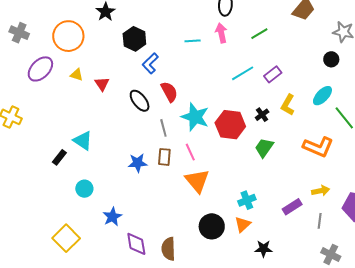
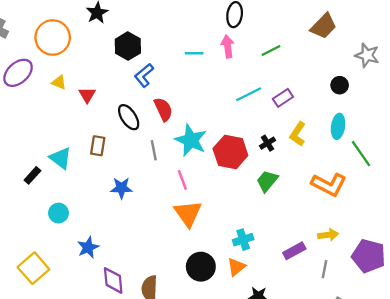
black circle: (331, 59) -> (340, 85), moved
cyan ellipse: (322, 96) -> (338, 126), turned -40
brown rectangle: (164, 157) -> (98, 146), moved

